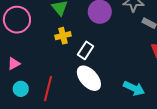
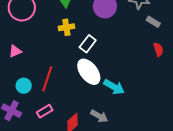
cyan arrow: (134, 88) -> (114, 87), moved
cyan circle: (21, 89) -> (24, 86), moved

